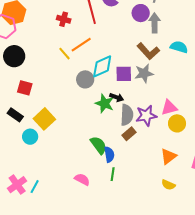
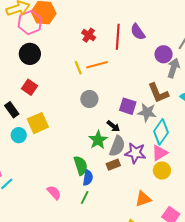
cyan diamond: (102, 66) -> (161, 132), moved, turned -50
green star: (105, 103) -> (98, 140), moved
pink triangle: (169, 108) -> (160, 153), turned -36

